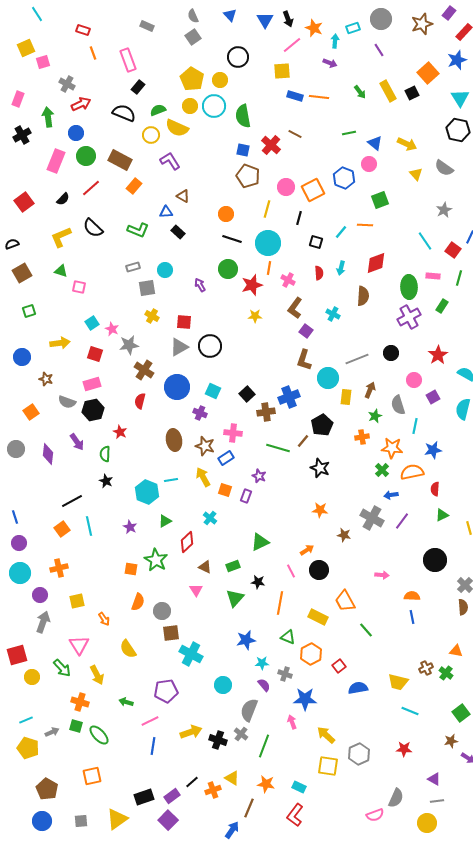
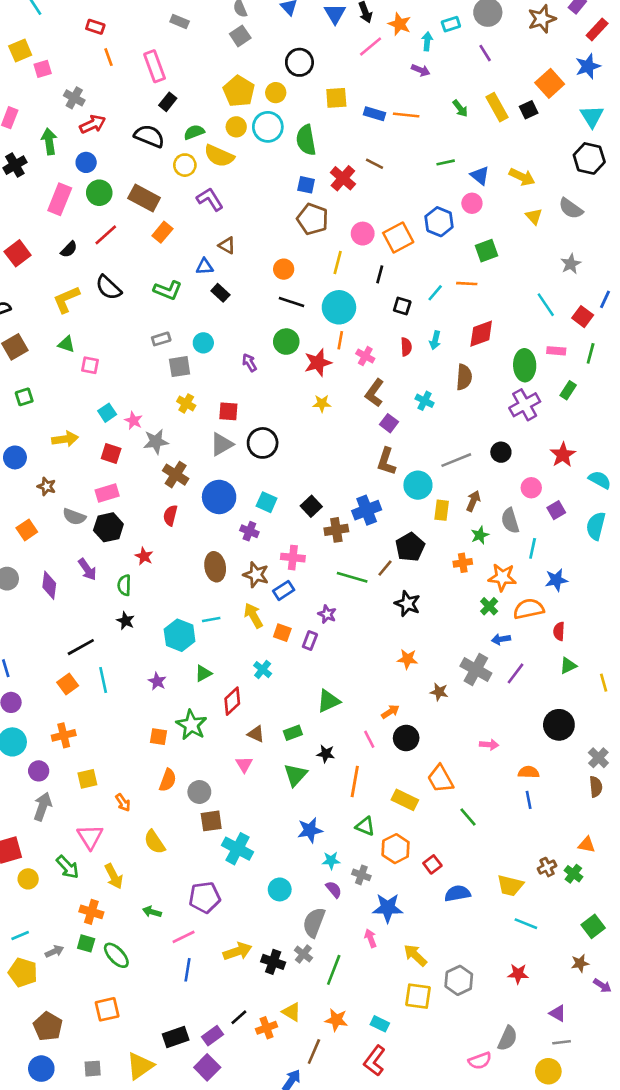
yellow square: (282, 71) -> (336, 98), moved

